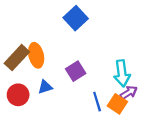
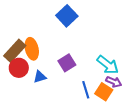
cyan arrow: (122, 73) -> (108, 65), turned -45
purple arrow: (129, 93) -> (114, 82), turned 56
red circle: (18, 95) -> (19, 68), moved

